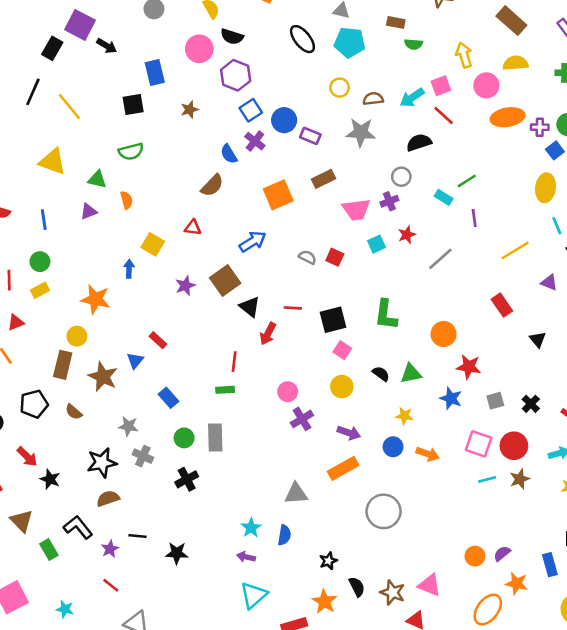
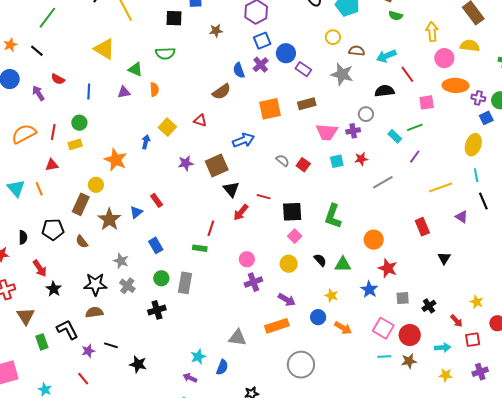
pink square: (441, 86) -> (427, 102), moved
purple line: (474, 218) -> (415, 157), turned 32

